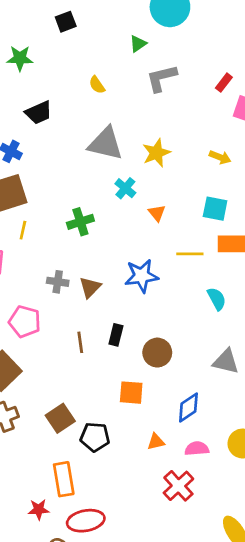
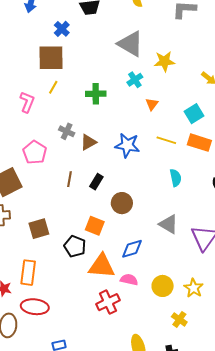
cyan square: (215, 209) -> (194, 114), turned 30
black pentagon: (95, 437) -> (75, 246), moved
orange triangle: (156, 442) -> (102, 266), size x2.0

